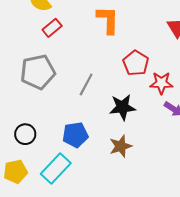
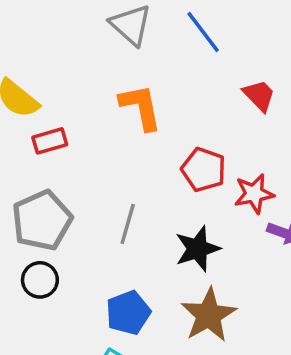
red rectangle: (52, 28) -> (50, 141), turned 36
black circle: (25, 134) -> (40, 280), moved
brown star: (121, 146) -> (209, 315), size x1.4

